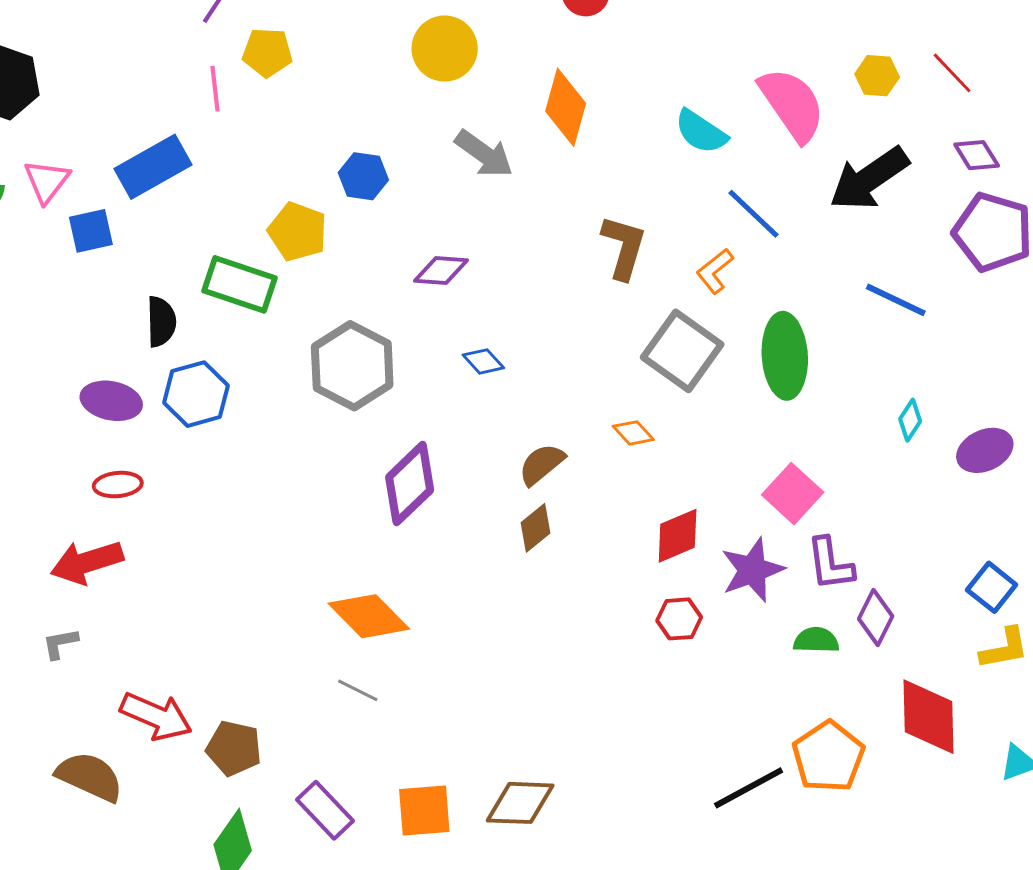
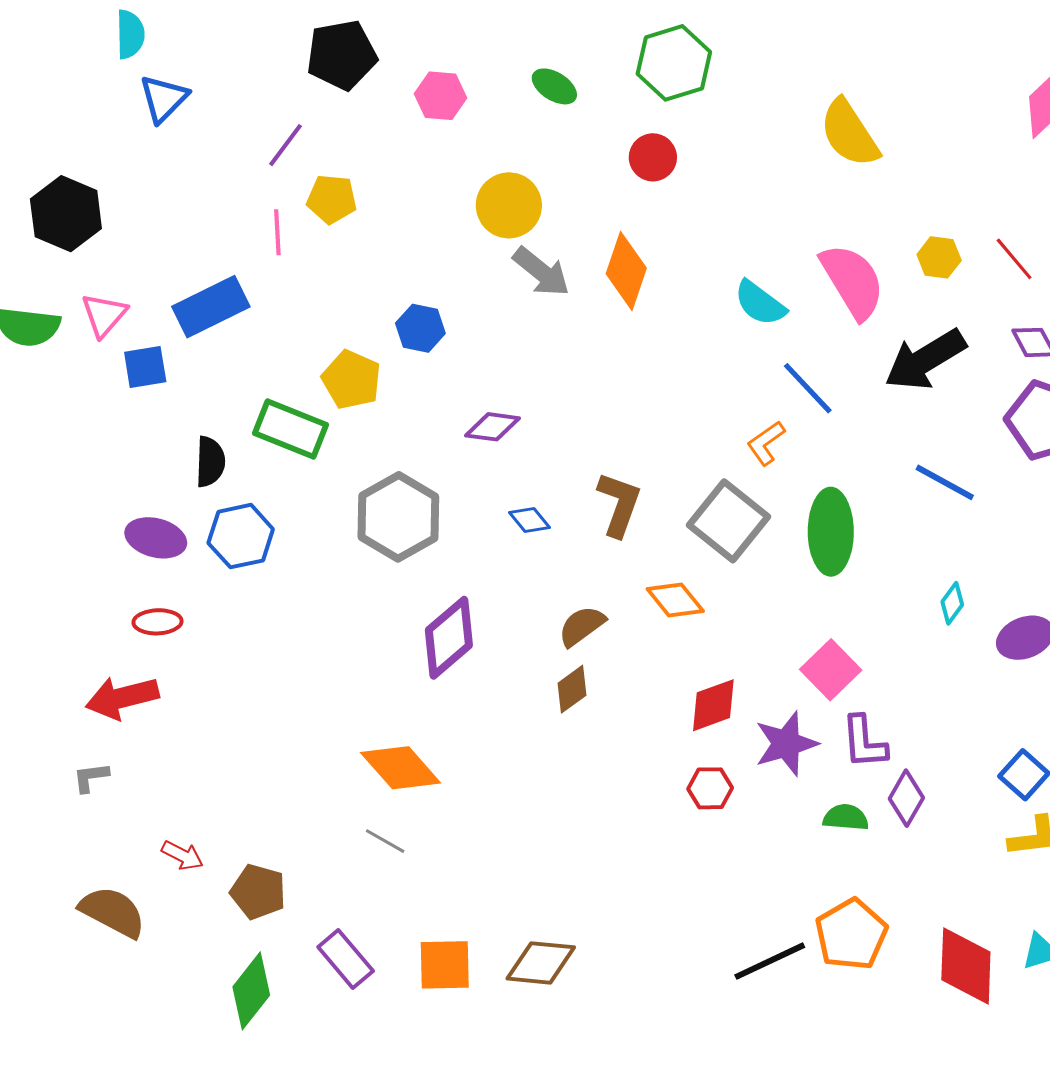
gray arrow: (484, 154) -> (541, 272), moved
brown L-shape: (624, 247) -> (619, 504), moved
orange diamond: (633, 433) -> (675, 600), size x1.4
red arrow: (156, 716) -> (182, 855), size x0.6
red diamond: (929, 717) -> (966, 966), moved

